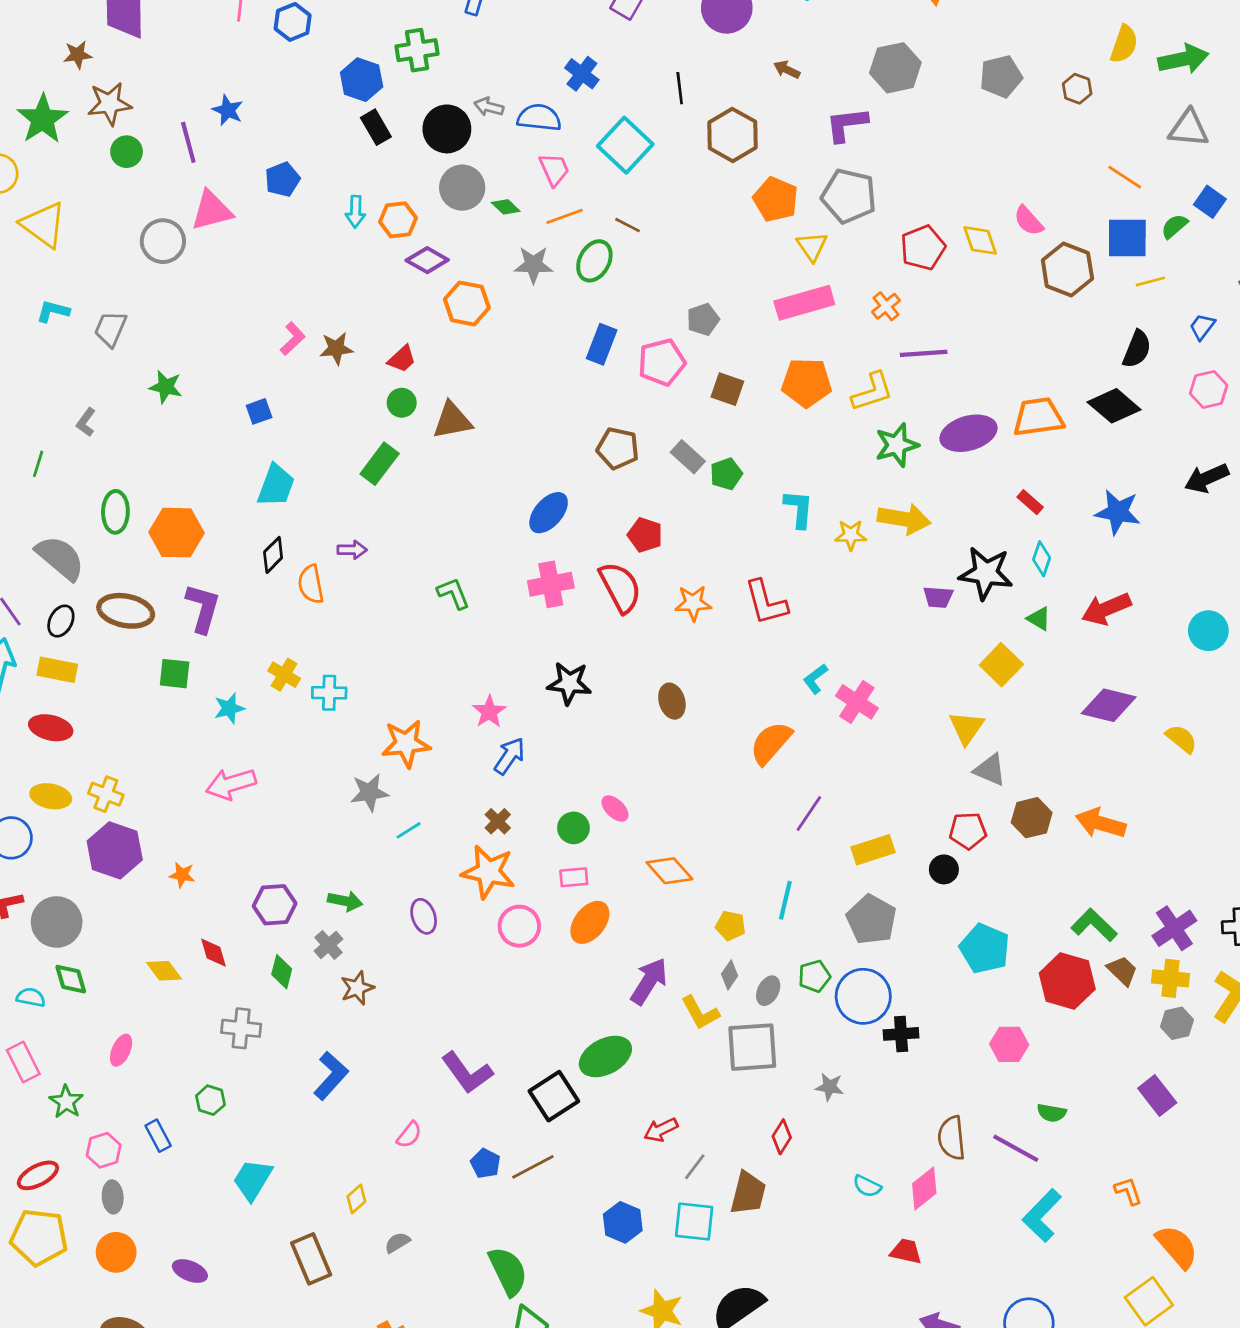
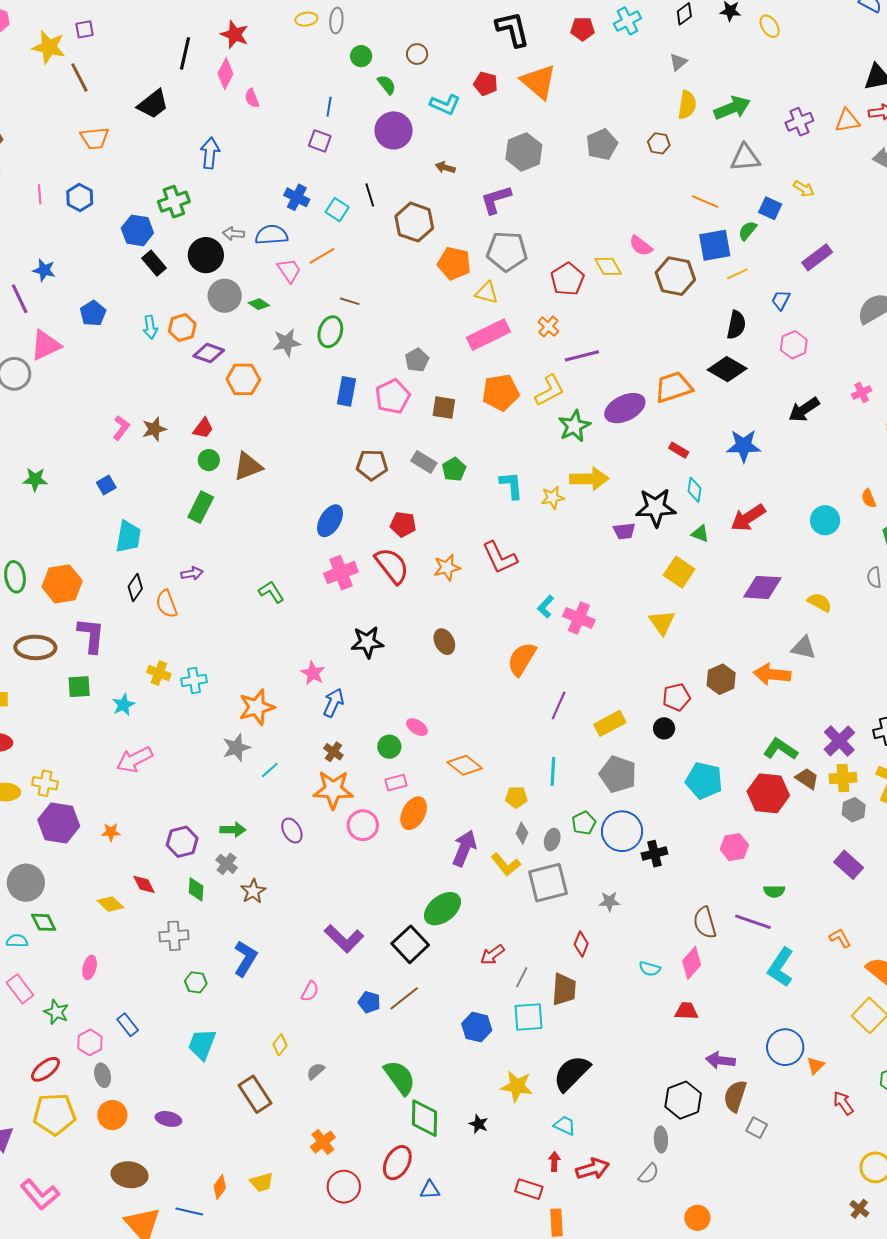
cyan square: (625, 145) -> (337, 210), moved, size x0.6
orange line: (564, 216) -> (322, 256), moved
yellow triangle: (812, 246) -> (487, 293), turned -30
gray triangle: (990, 770) -> (804, 648), moved
green hexagon: (210, 1100) -> (196, 982), moved

